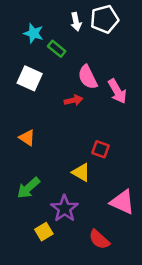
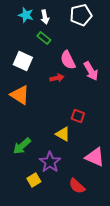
white arrow: (76, 22) -> (45, 17), moved
cyan star: (34, 33) -> (26, 15), moved
orange triangle: (27, 138) -> (20, 95), moved, size x1.5

